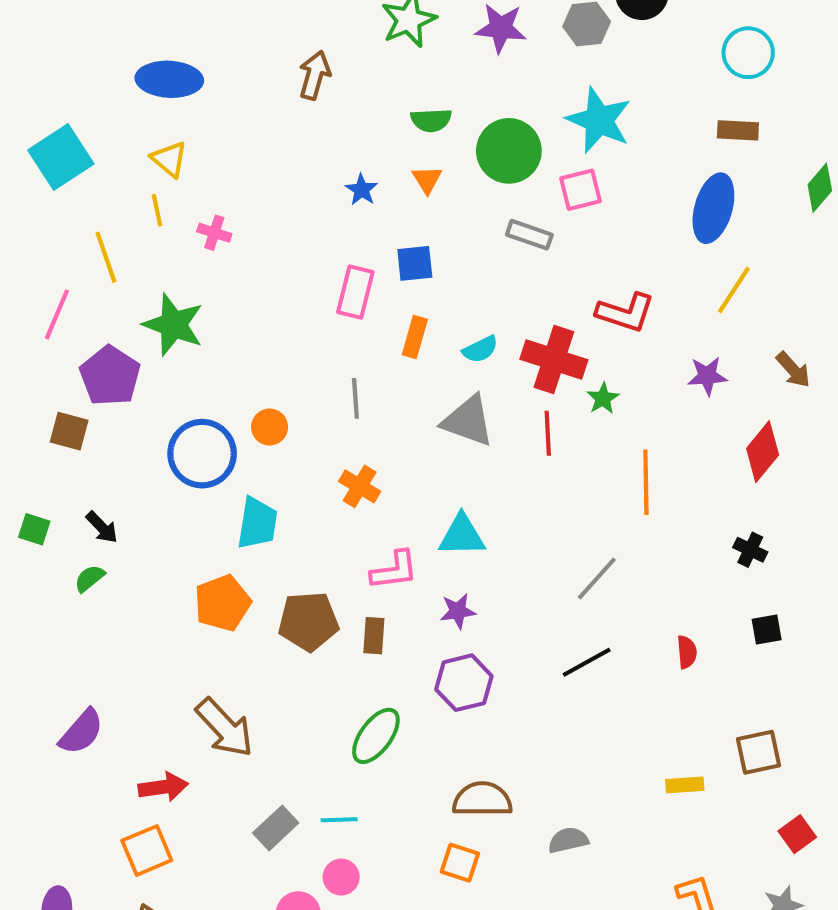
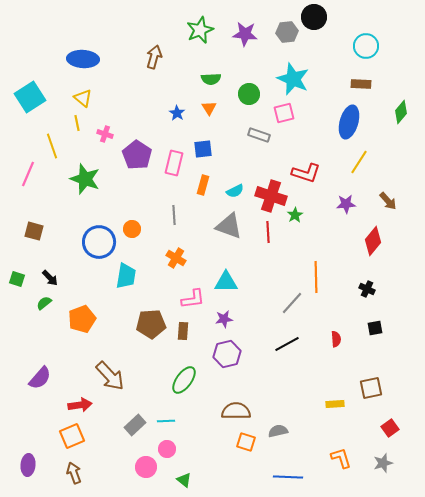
green circle: (509, 151) -> (249, 94), size x0.7
purple pentagon: (110, 376) -> (137, 155), moved
orange line: (646, 482) -> (316, 277), moved
orange pentagon: (223, 603) -> (82, 319), moved
orange square: (460, 863) -> (246, 442), moved

